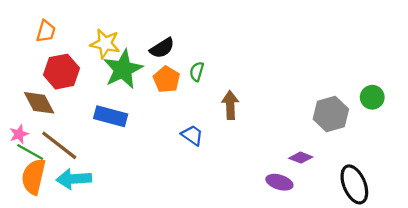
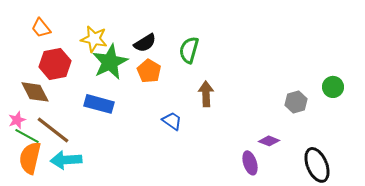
orange trapezoid: (46, 31) -> (41, 28), turned 125
green semicircle: (197, 72) -> (189, 50), moved, size x1.5
gray hexagon: (331, 114) -> (296, 102), size x0.7
purple ellipse: (279, 182) -> (250, 163), turned 55

